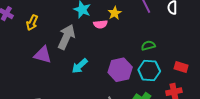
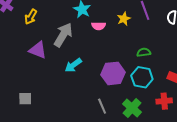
yellow star: (115, 13) -> (124, 19), moved

